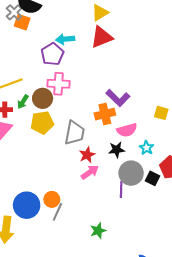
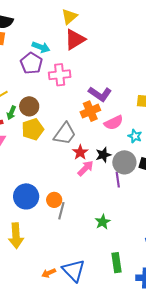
cyan arrow: (65, 39) -> (41, 47), turned -144
pink cross: (59, 84) -> (60, 75), moved
gray trapezoid: (75, 133) -> (65, 134), turned 35
black star: (117, 150) -> (103, 155), moved
blue circle: (27, 205) -> (26, 196), moved

